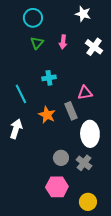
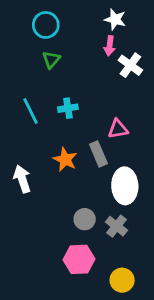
pink arrow: (63, 42) -> (110, 46), moved
cyan line: (21, 94) -> (31, 111), moved
white arrow: (16, 129) -> (22, 179), turned -36

